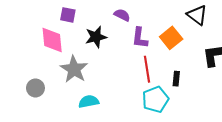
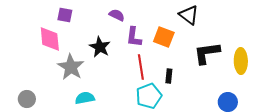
black star: (96, 37) -> (100, 47), moved, turned -30
orange square: (171, 38) -> (164, 37), turned -30
gray circle: (35, 88) -> (27, 99), moved

